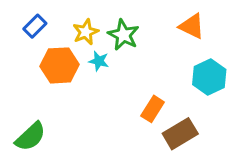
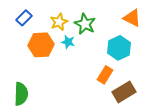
cyan hexagon: (209, 77) -> (119, 48), moved
green semicircle: (30, 137) -> (21, 94), turned -45

